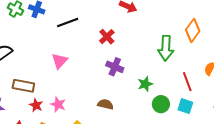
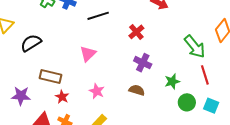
green arrow: (166, 48) -> (195, 47), turned -45
red line: (187, 82) -> (205, 75), moved
pink star: (58, 104) -> (97, 91), moved
brown semicircle: (105, 104) -> (137, 90), moved

